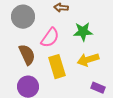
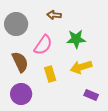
yellow rectangle: (57, 67) -> (50, 74), size x0.7

